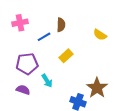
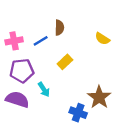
pink cross: (20, 23) -> (14, 41), moved
purple semicircle: (23, 90) -> (17, 99), size x1.5

